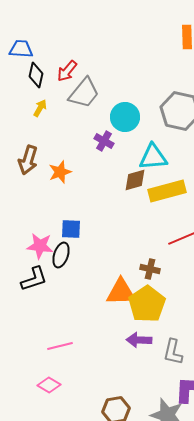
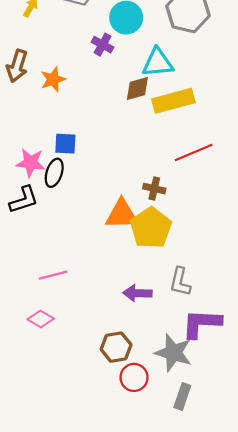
purple arrow: (139, 340) -> (137, 293), moved

